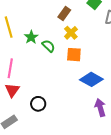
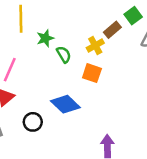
brown rectangle: (64, 14) -> (112, 30), moved
blue diamond: (91, 79) -> (65, 104), moved

